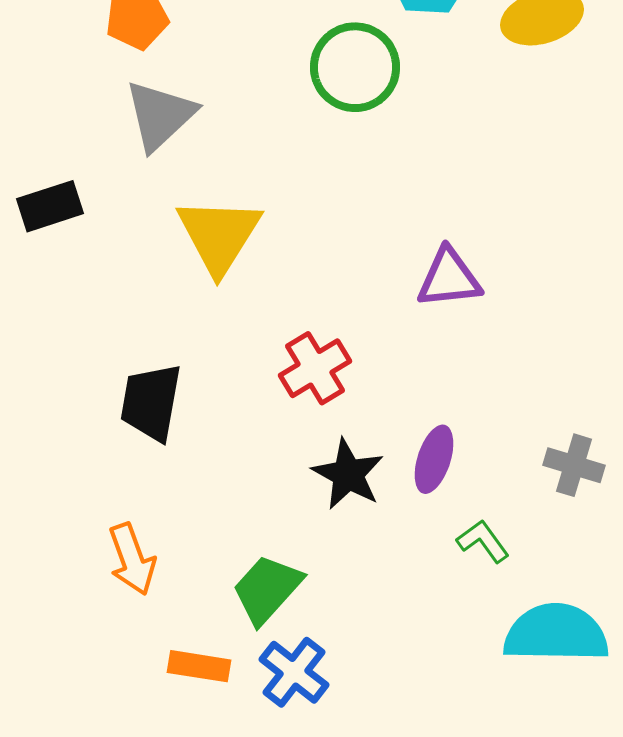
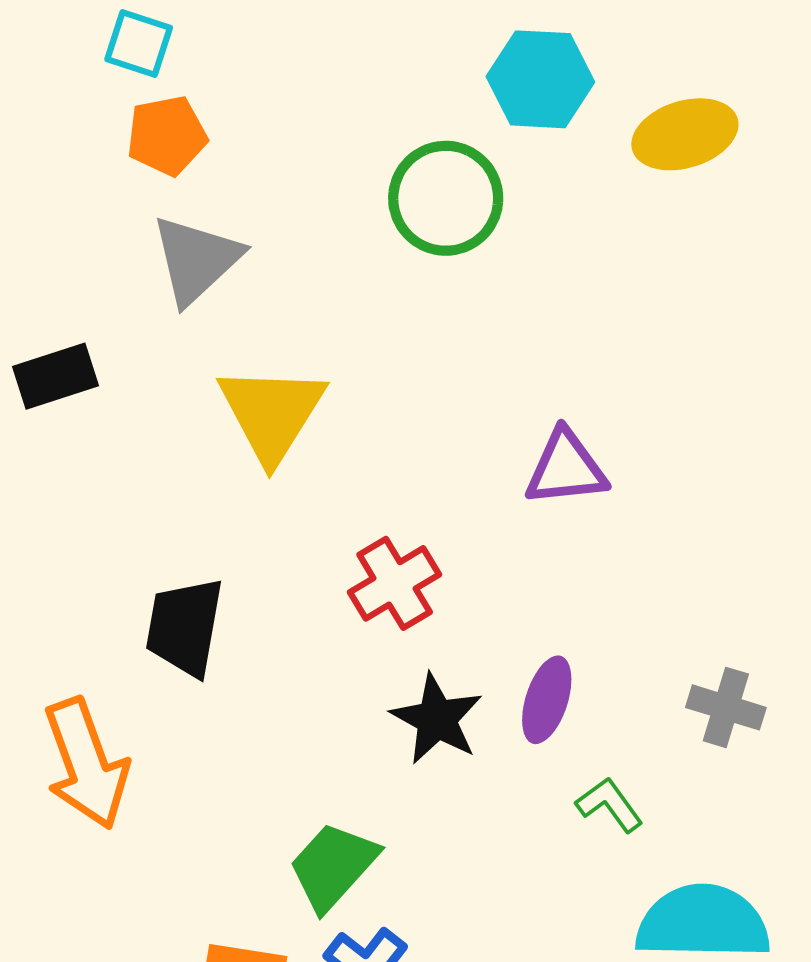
orange arrow: (132, 559) -> (86, 764), moved, size x1.4

